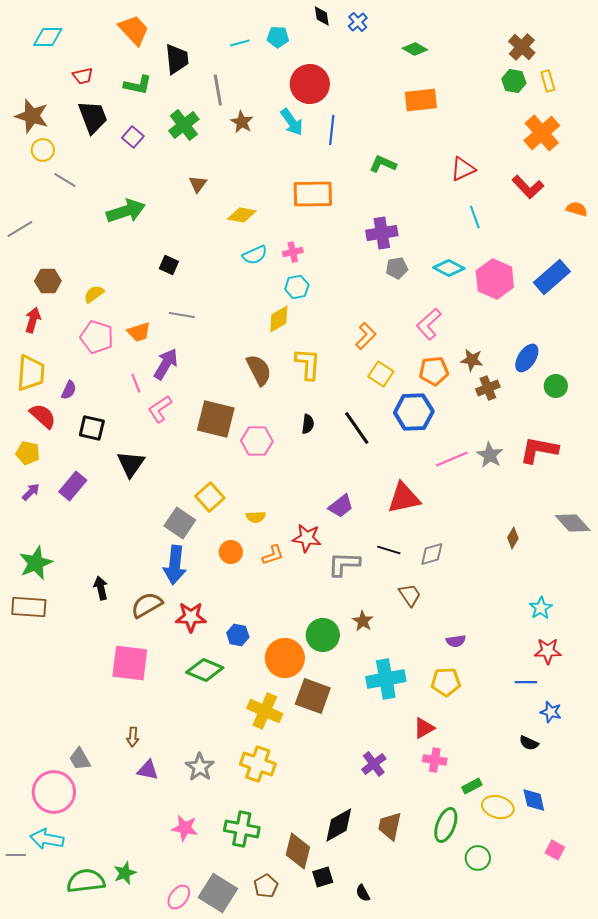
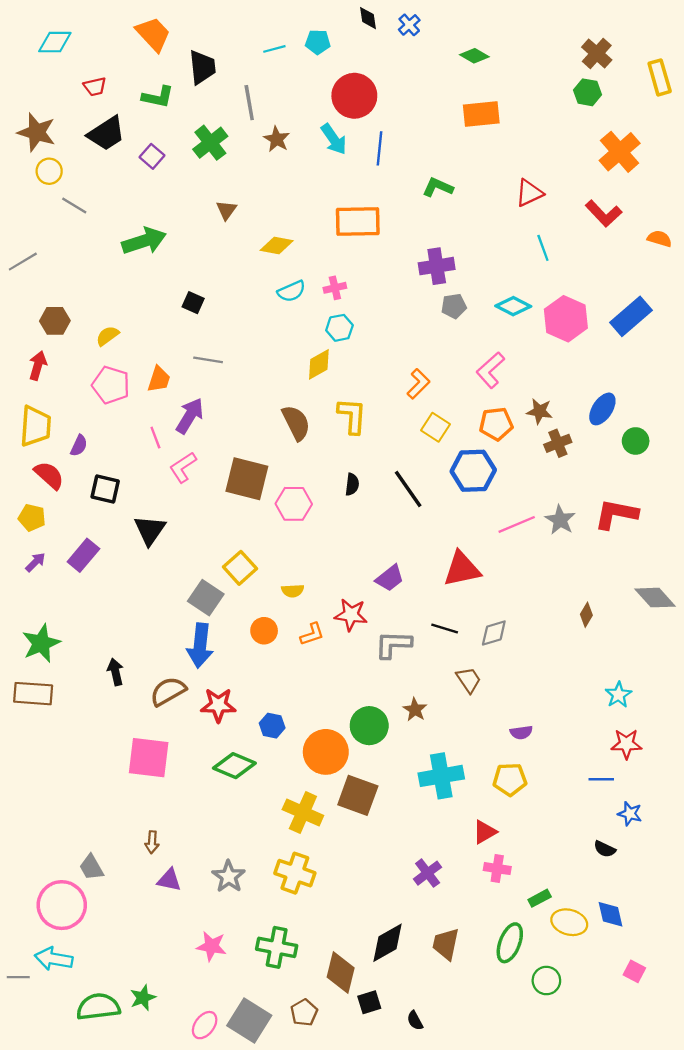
yellow rectangle: (548, 81) -> (660, 77), moved, size x1.4
black trapezoid: (93, 117) -> (106, 133), turned 78
orange trapezoid: (139, 332) -> (159, 379), turned -55

